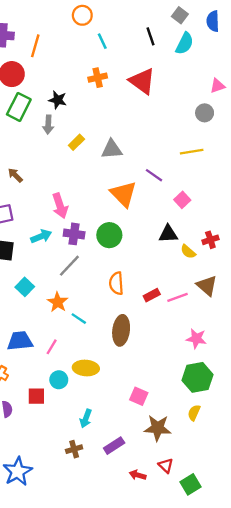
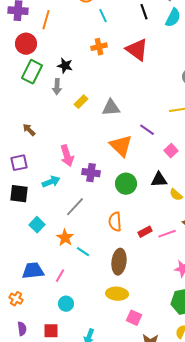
purple cross: (74, 234) -> (91, 173), moved
green circle: (109, 235) -> (126, 184), moved
yellow ellipse: (86, 368) -> (117, 294), moved
red square: (36, 396) -> (51, 331), moved

